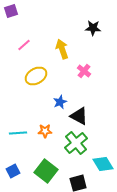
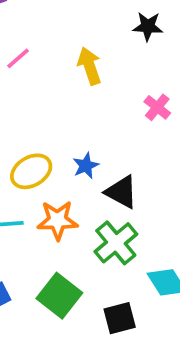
pink cross: (84, 71) -> (157, 107), moved
yellow ellipse: (36, 76) -> (31, 171), moved
orange star: (45, 131) -> (57, 220), size x1.5

